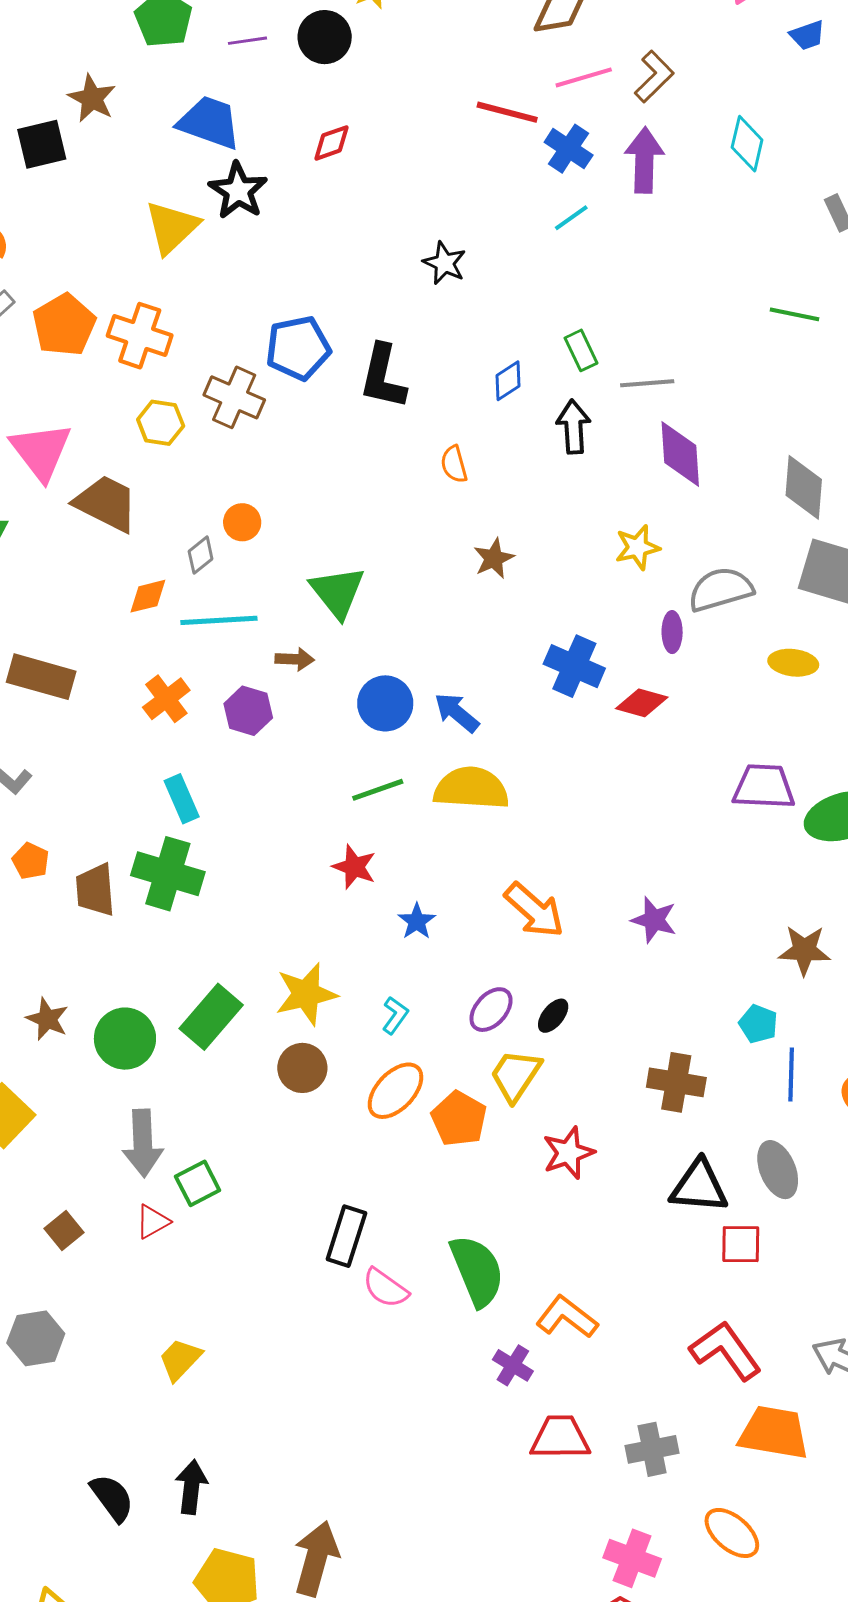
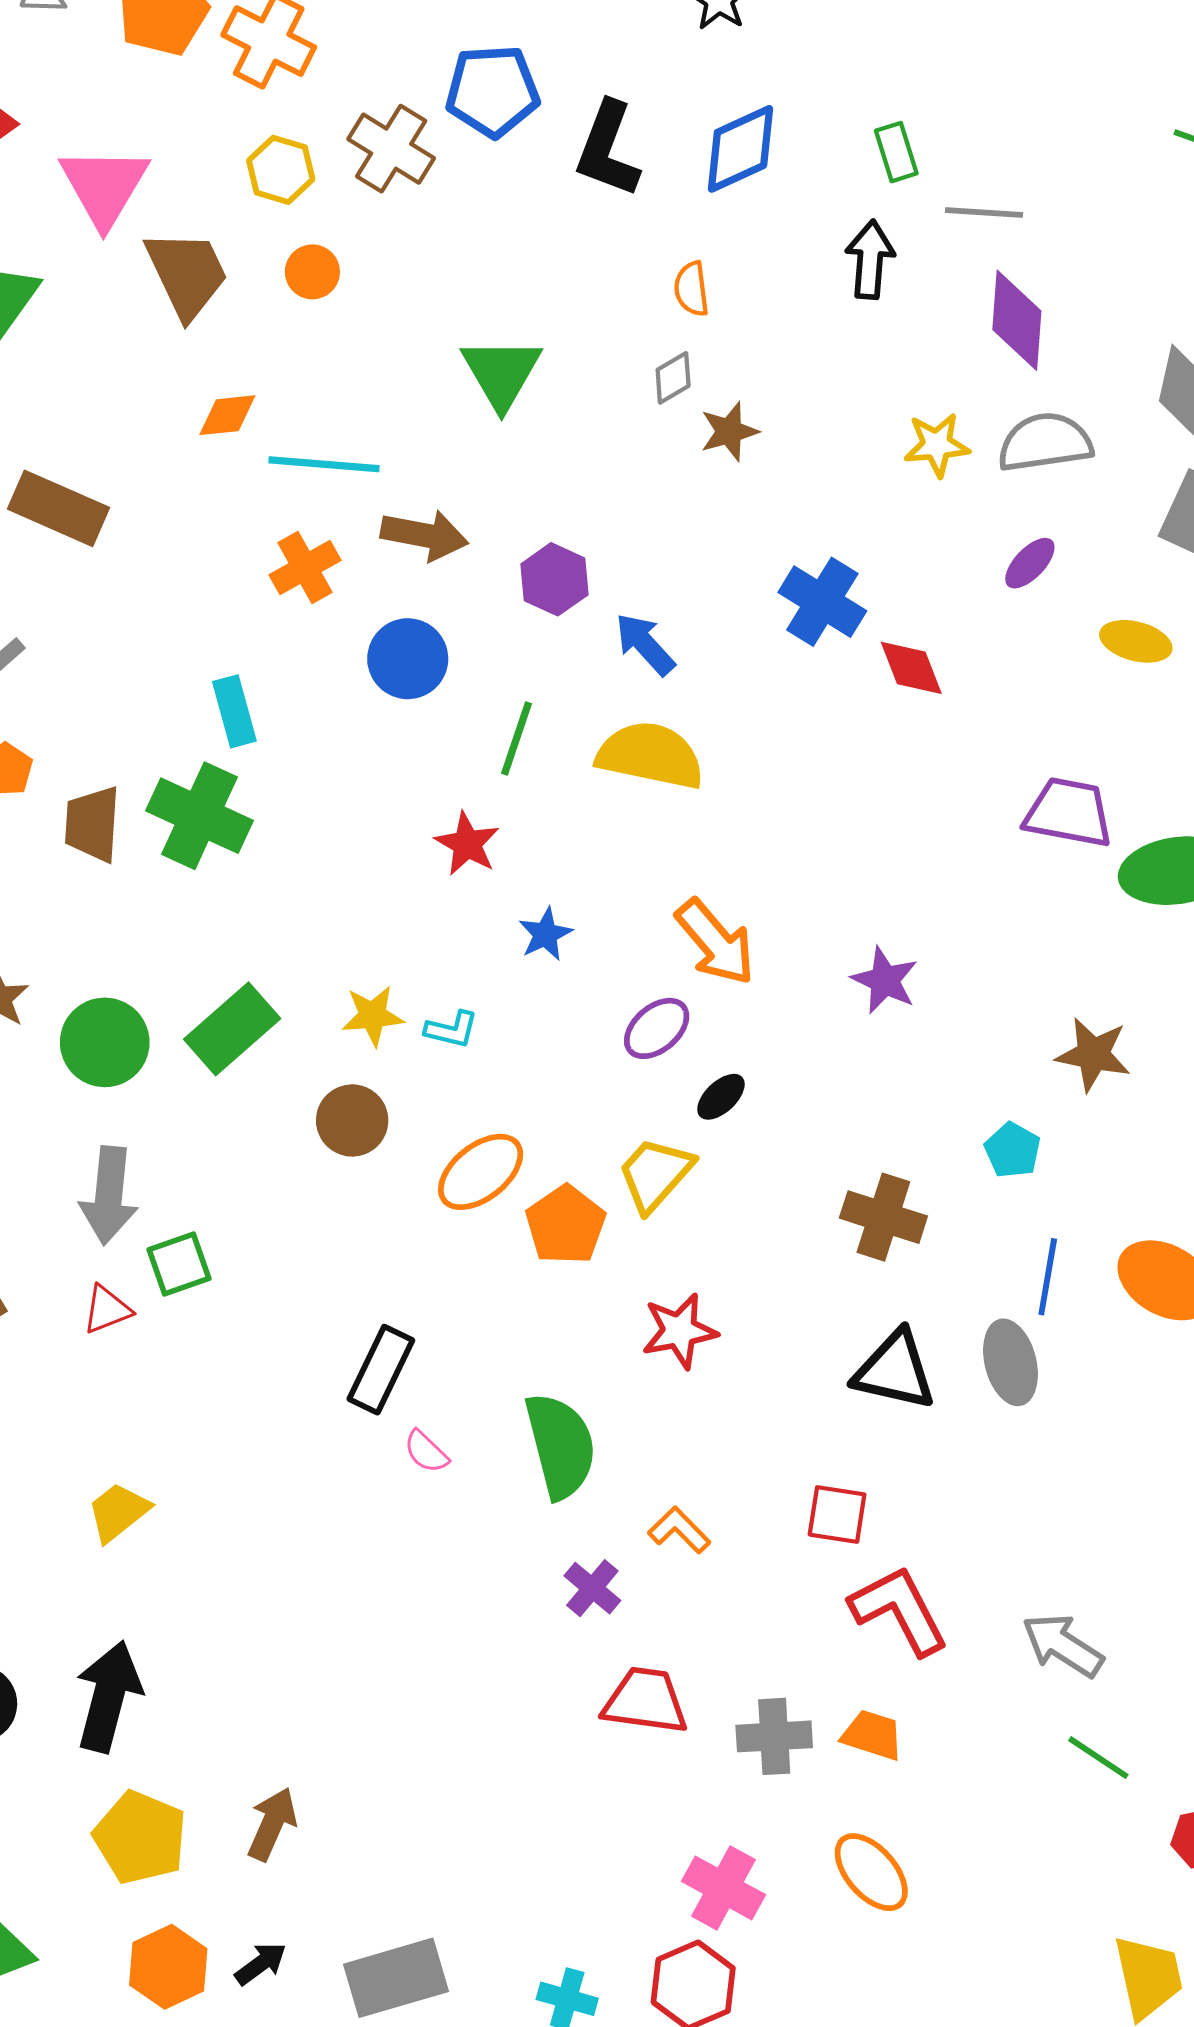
blue diamond: (508, 381) -> (740, 149), moved, size x1.6
brown trapezoid: (106, 503) -> (187, 274), turned 30
orange circle: (242, 522) -> (312, 272), moved
gray diamond: (201, 555) -> (673, 378), moved
gray semicircle: (721, 589) -> (1045, 442), moved
green triangle: (338, 592) -> (501, 373), moved
purple ellipse: (672, 632) -> (1030, 563), moved, turned 36
brown arrow: (295, 659) -> (424, 535), size x1.5
orange cross: (166, 699) -> (305, 568), moved
blue circle: (385, 703) -> (408, 659), moved
red diamond: (642, 703) -> (911, 668), turned 45
purple hexagon: (248, 711) -> (554, 579), moved
green line: (378, 790) -> (517, 738), turned -60
yellow star: (306, 994) -> (373, 1016), size x0.7
purple ellipse: (491, 1010) -> (657, 1028), moved
cyan L-shape: (395, 1015) -> (452, 1030), moved, turned 60
blue line: (791, 1075) -> (1048, 1277), moved
red star: (568, 1153) -> (679, 1331), moved
red square: (741, 1244) -> (837, 1515), moved
pink semicircle: (385, 1288) -> (426, 1452), size x0.7
orange L-shape: (567, 1317) -> (679, 1530), size x0.7
orange trapezoid: (774, 1433) -> (872, 1735), moved, size x0.6
black arrow: (191, 1487) -> (108, 1696), size x1.4
brown arrow: (316, 1558) -> (272, 1824), size x0.7

